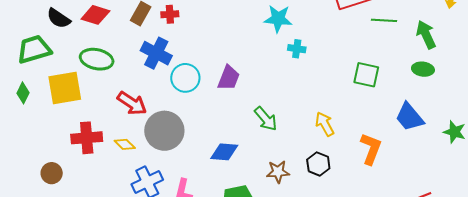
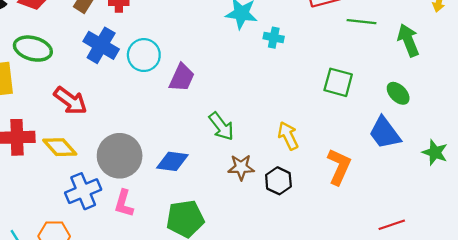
cyan cross: (297, 49) -> (274, 38), moved
green ellipse: (423, 69) -> (398, 93), moved, turned 35
cyan circle: (185, 78) -> (144, 55), moved
gray circle: (164, 131) -> (120, 156), moved
yellow diamond: (125, 144) -> (60, 147), size x1.4
brown star: (278, 172) -> (241, 167), moved

